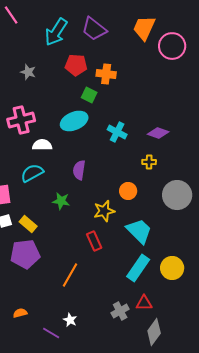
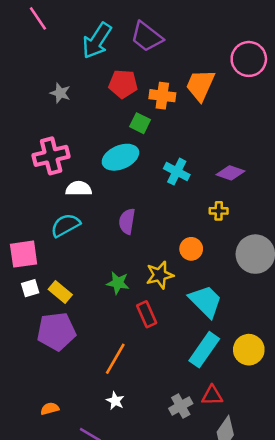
orange trapezoid: (144, 28) -> (200, 85), moved
green star: (61, 201) -> (118, 283), moved
white star: (70, 320) -> (115, 401), moved

